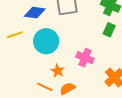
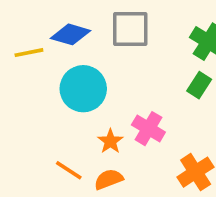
yellow line: (15, 35) -> (29, 53), moved
orange star: (58, 71) -> (110, 141), moved

